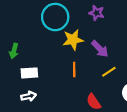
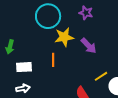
orange line: (74, 69) -> (53, 60), moved
yellow line: (109, 72) -> (101, 76), moved

